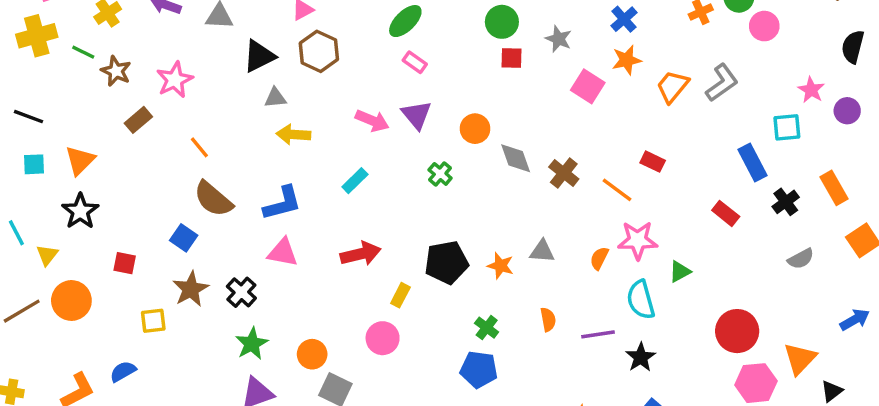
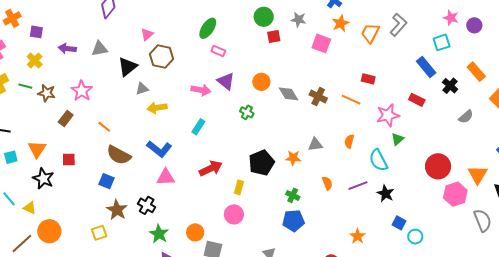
blue L-shape: (282, 203) -> (159, 149), turned 65
pink star: (638, 240) -> (388, 115), moved
yellow triangle: (47, 255) -> (30, 208), turned -32
red square: (125, 263) -> (69, 160), moved

